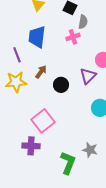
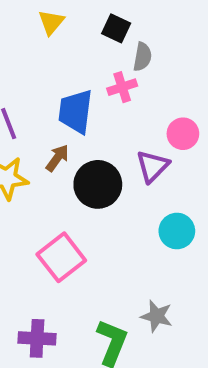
blue trapezoid: (37, 37) -> (76, 111), moved
black circle: (61, 85) -> (98, 184), size x1.5
purple cross: (31, 146) -> (37, 338), moved

